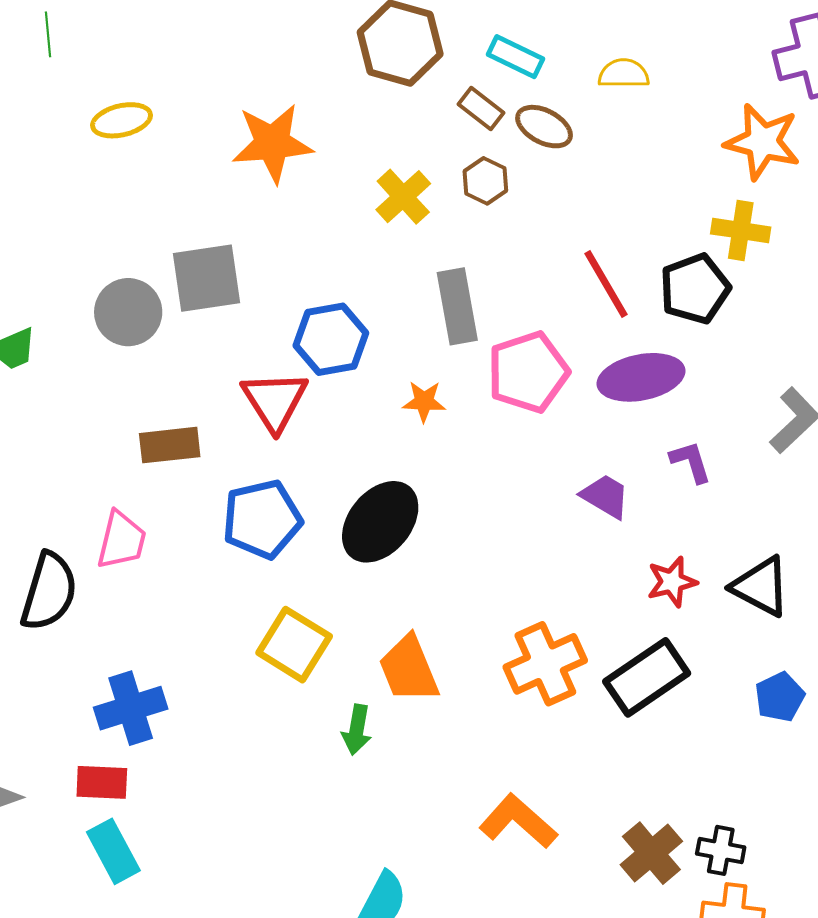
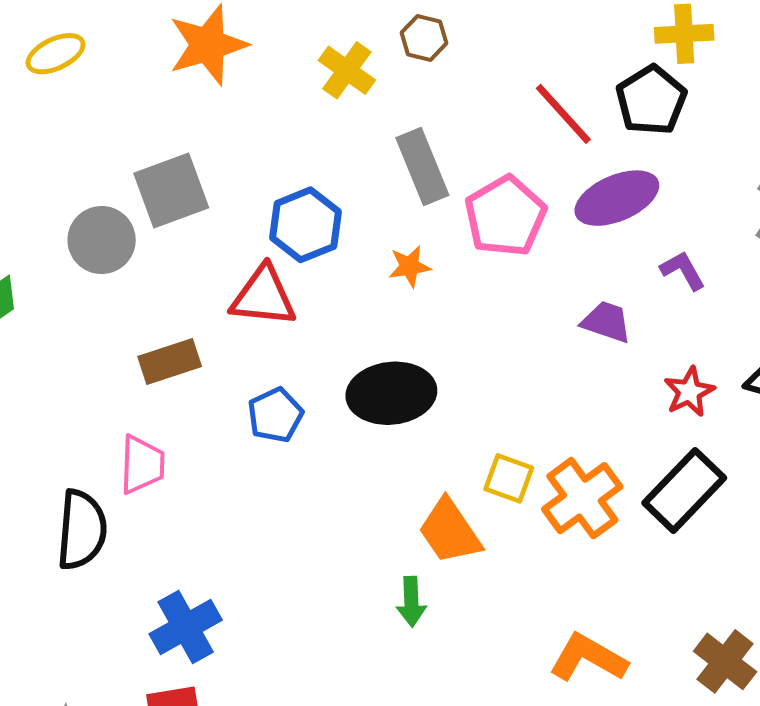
red triangle: (275, 401) -> (263, 297), turned -40
blue pentagon: (262, 519) -> (275, 415), size x0.7
black ellipse: (380, 522) -> (391, 393), turned 56
yellow square: (294, 645) -> (509, 478), moved, size x0.7

